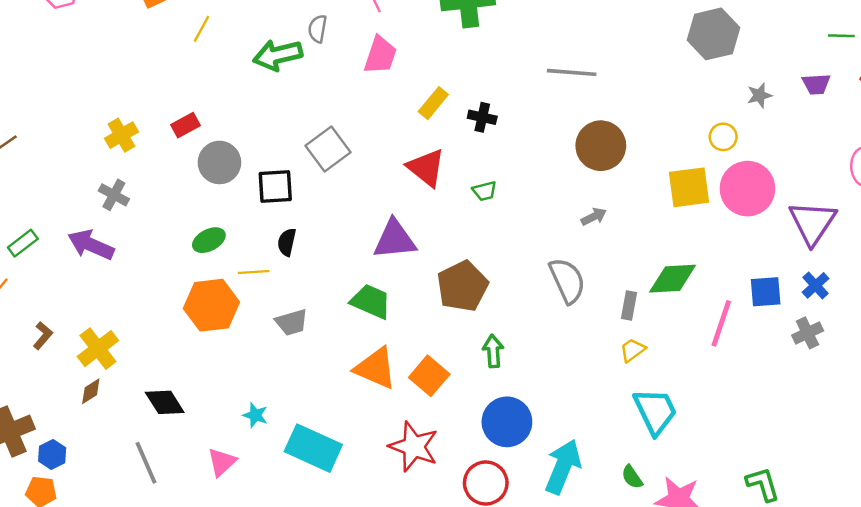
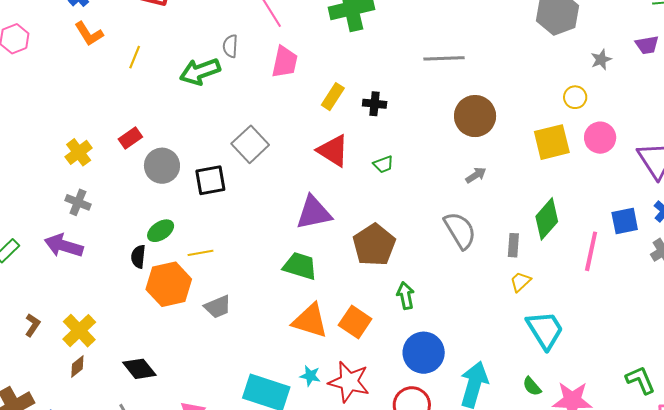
pink circle: (747, 189) -> (600, 138), size x0.7
black semicircle: (287, 242) -> (138, 257), moved
green diamond: (673, 279) -> (547, 219), turned -39
gray trapezoid: (292, 322) -> (218, 307), moved
cyan star: (255, 415) -> (310, 376), moved

